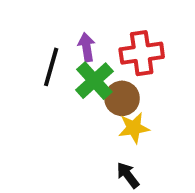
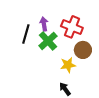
red cross: (142, 53) -> (72, 27), turned 30
brown circle: (122, 98) -> (83, 50), moved

